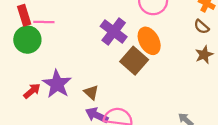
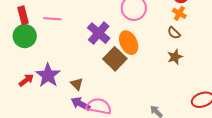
pink line: (44, 22) -> (52, 19), moved

